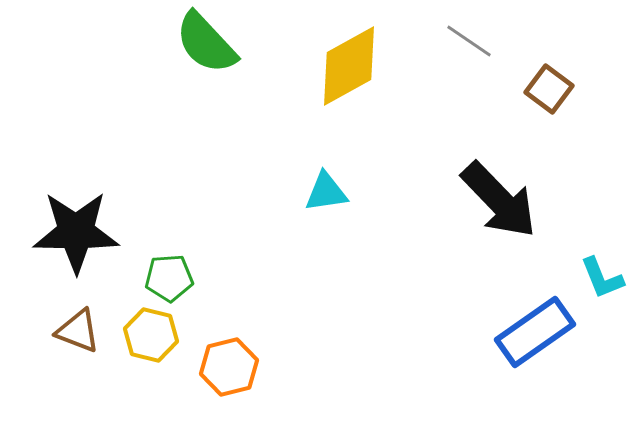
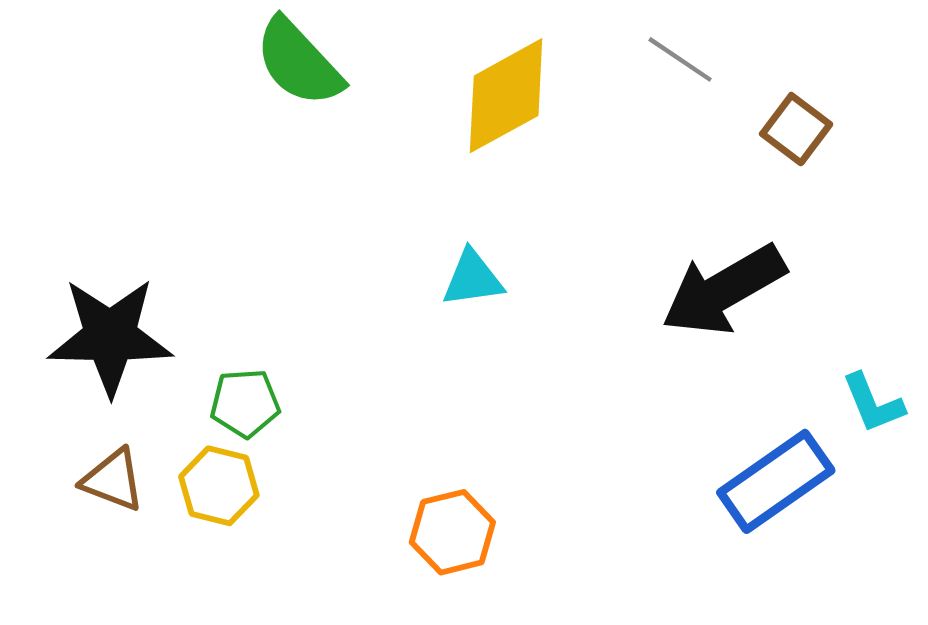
black arrow: (499, 200) -> (724, 290), turned 104
orange hexagon: (229, 367) -> (452, 532), moved

